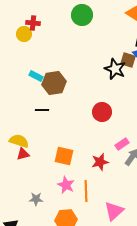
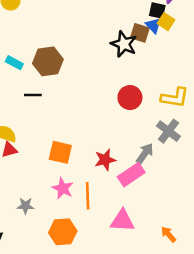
cyan rectangle: (36, 76) -> (14, 63), moved
red circle: (102, 112) -> (130, 98), moved
pink rectangle: (122, 144) -> (131, 175), moved, size x1.5
pink triangle: (114, 211) -> (122, 221), turned 45

